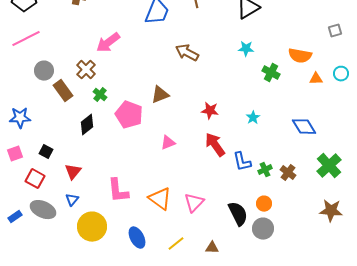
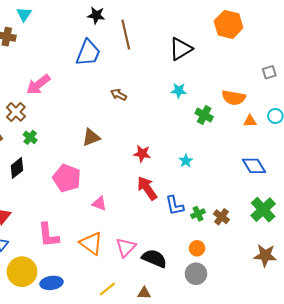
brown arrow: (187, 53) -> (119, 95), size x0.7
pink pentagon: (129, 115) -> (67, 178), moved
blue diamond: (304, 127) -> (254, 166), moved
pink triangle: (168, 143) -> (99, 204), moved, turned 42
black semicircle: (238, 214) -> (154, 258), moved, turned -40
blue ellipse: (137, 238) -> (51, 283), moved, turned -70

